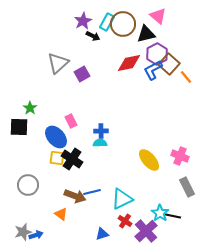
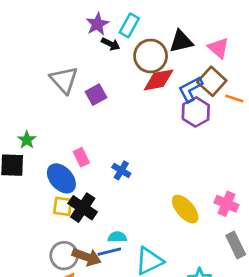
pink triangle: (158, 16) -> (218, 48), moved
brown circle: (123, 24) -> (151, 56), moved
purple hexagon: (157, 54) -> (196, 112), moved
gray triangle: (58, 63) -> (64, 80), turned -30
orange line: (186, 77) -> (234, 99), turned -32
blue cross: (101, 131) -> (121, 170), turned 32
cyan semicircle: (100, 143) -> (117, 237), moved
gray circle: (28, 185) -> (64, 256), moved

